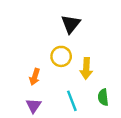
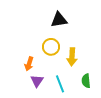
black triangle: (71, 24) -> (59, 20), turned 42
purple triangle: (33, 106) -> (37, 81), moved

